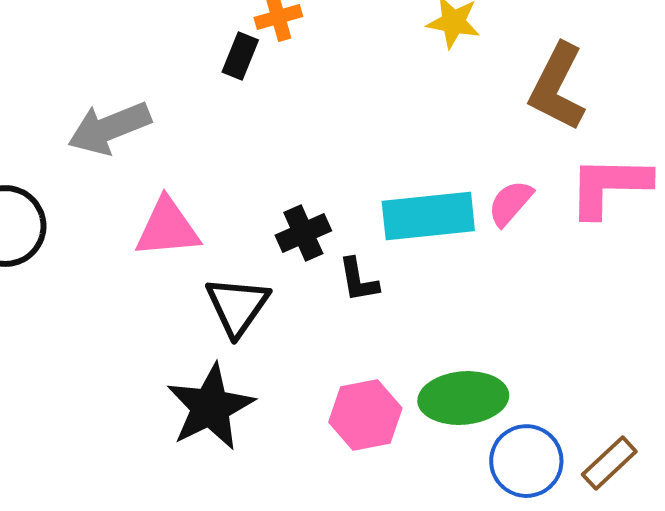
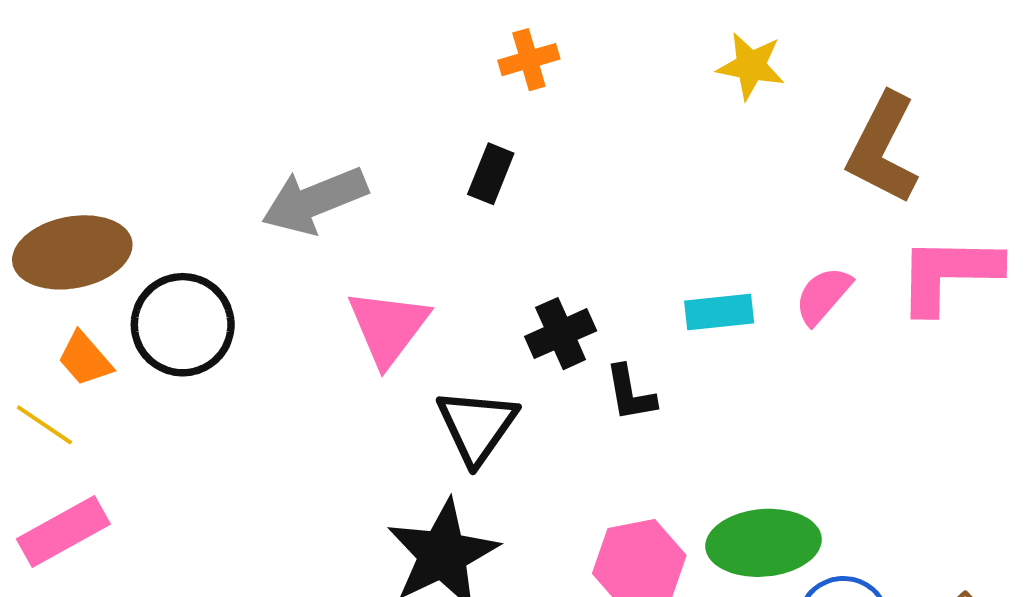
black rectangle: (240, 56) -> (491, 174), moved
cyan rectangle: (428, 216) -> (719, 312), size x0.6
pink triangle: (167, 228) -> (388, 327), turned -48

